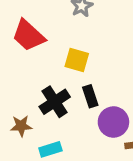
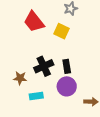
yellow square: (77, 60) -> (62, 31), moved
purple circle: (113, 122) -> (67, 86), moved

